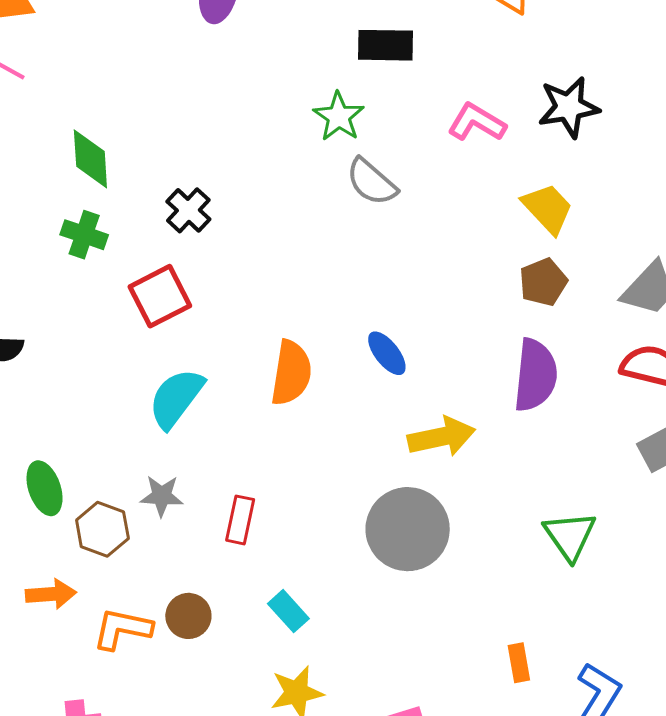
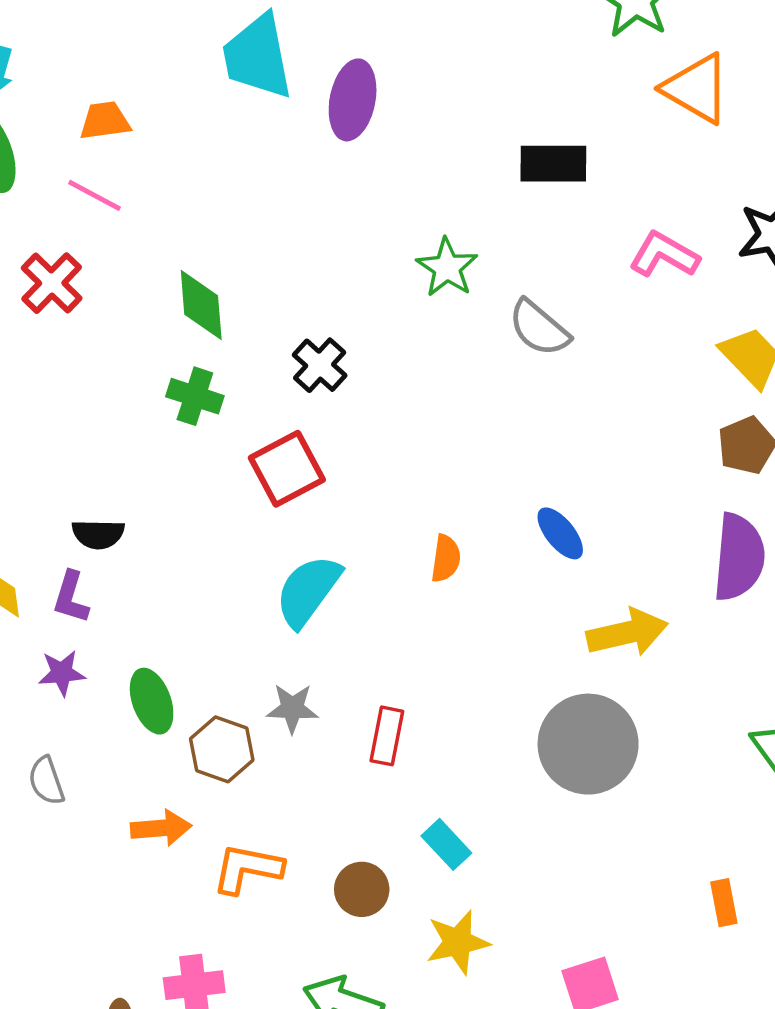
green star: (339, 117) -> (447, 268), moved
orange semicircle: (291, 373) -> (446, 558), size x0.6
brown circle: (188, 616) -> (362, 889), moved

